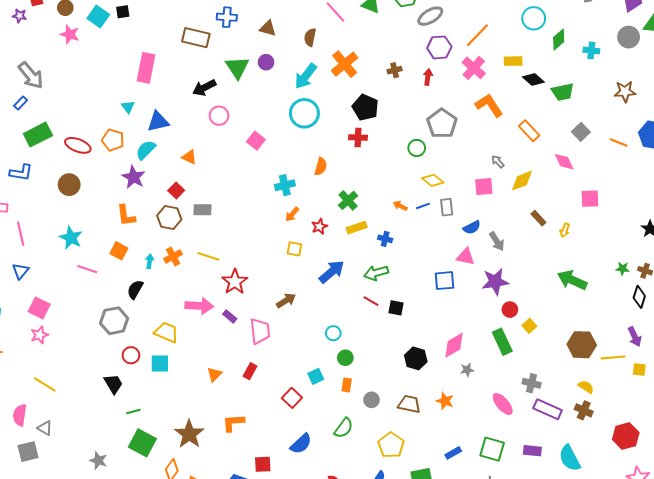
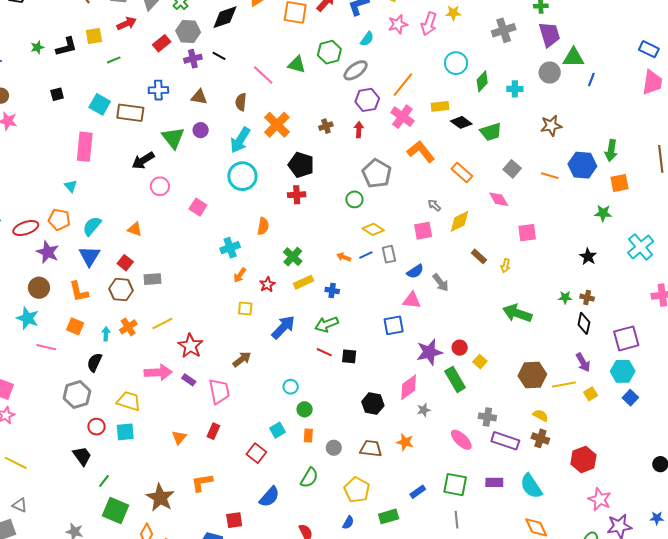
cyan square: (98, 17) -> (100, 104), moved
blue triangle: (158, 122) -> (90, 256), moved, turned -40
red ellipse: (78, 145) -> (26, 228), turned -35
purple star: (133, 177) -> (48, 252), moved
brown circle: (69, 185) -> (39, 288), moved
yellow line: (208, 256) -> (162, 324), turned -40
purple star: (495, 282) -> (429, 352), moved
yellow square: (639, 369) -> (591, 394), turned -32
green line: (133, 412) -> (104, 481), turned -32

